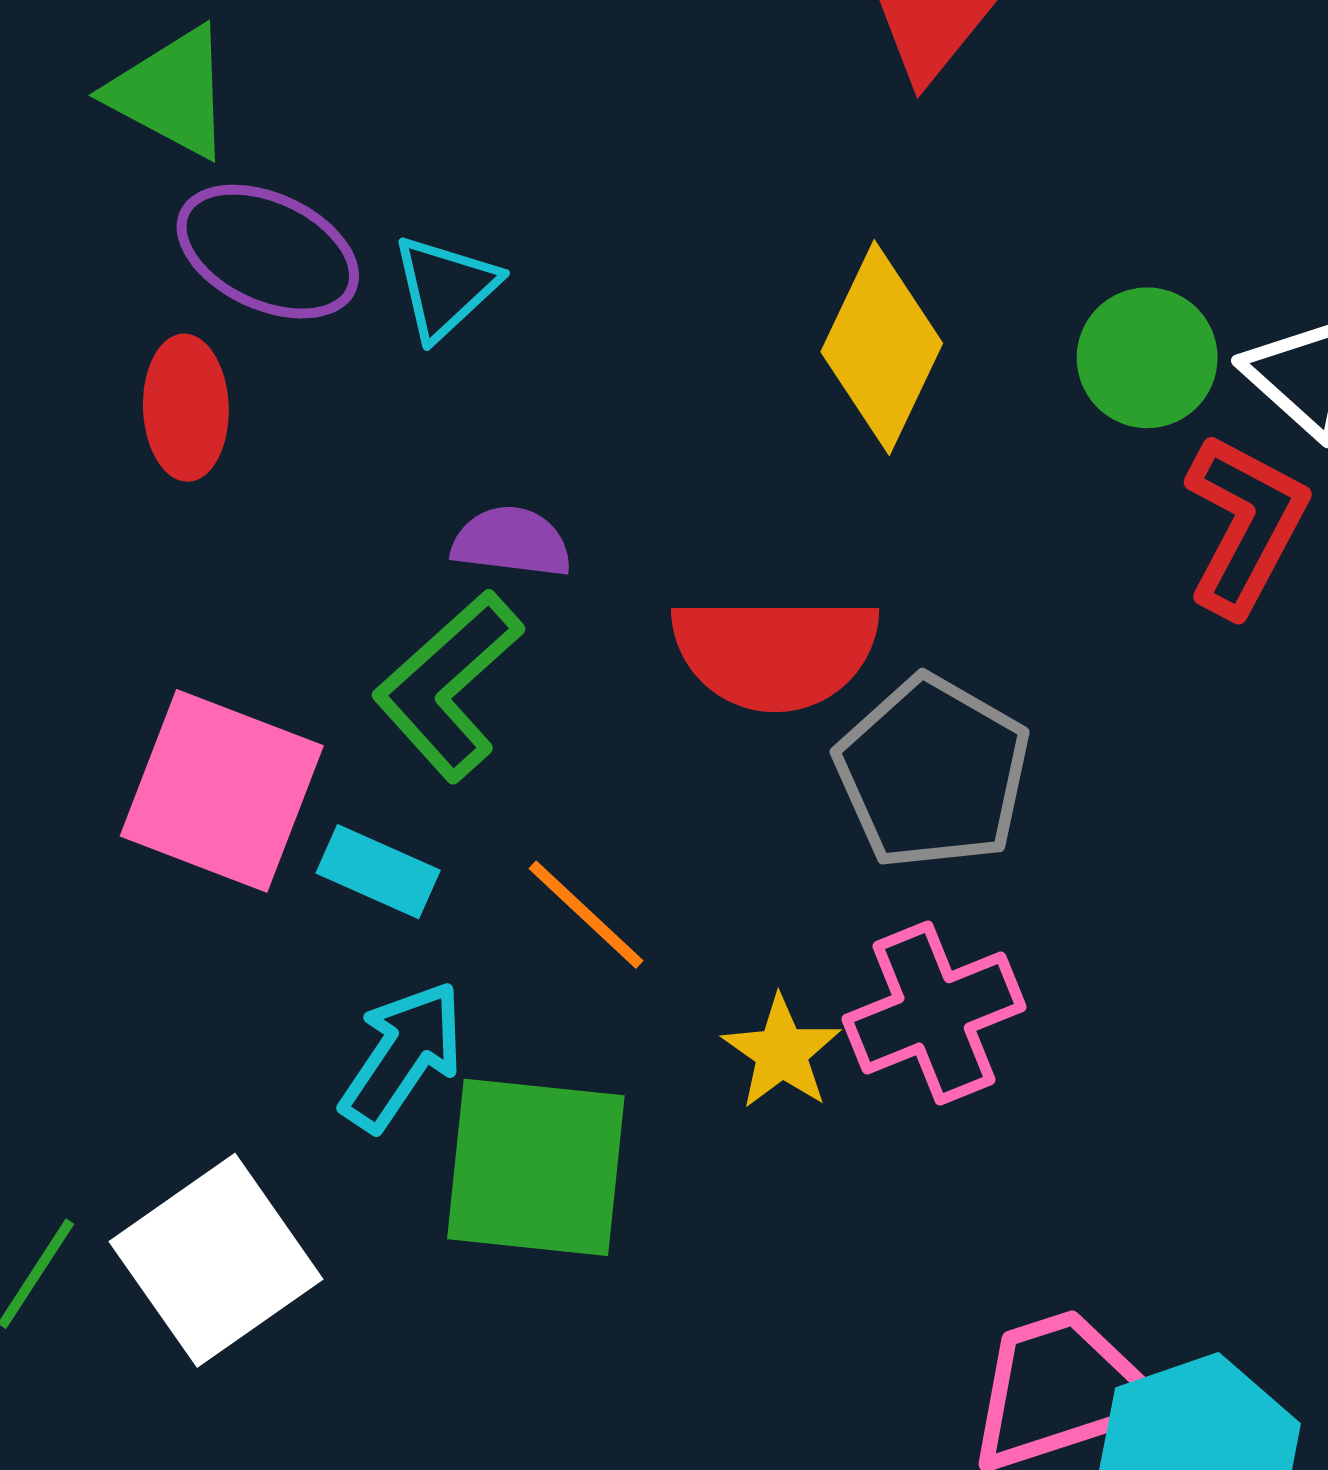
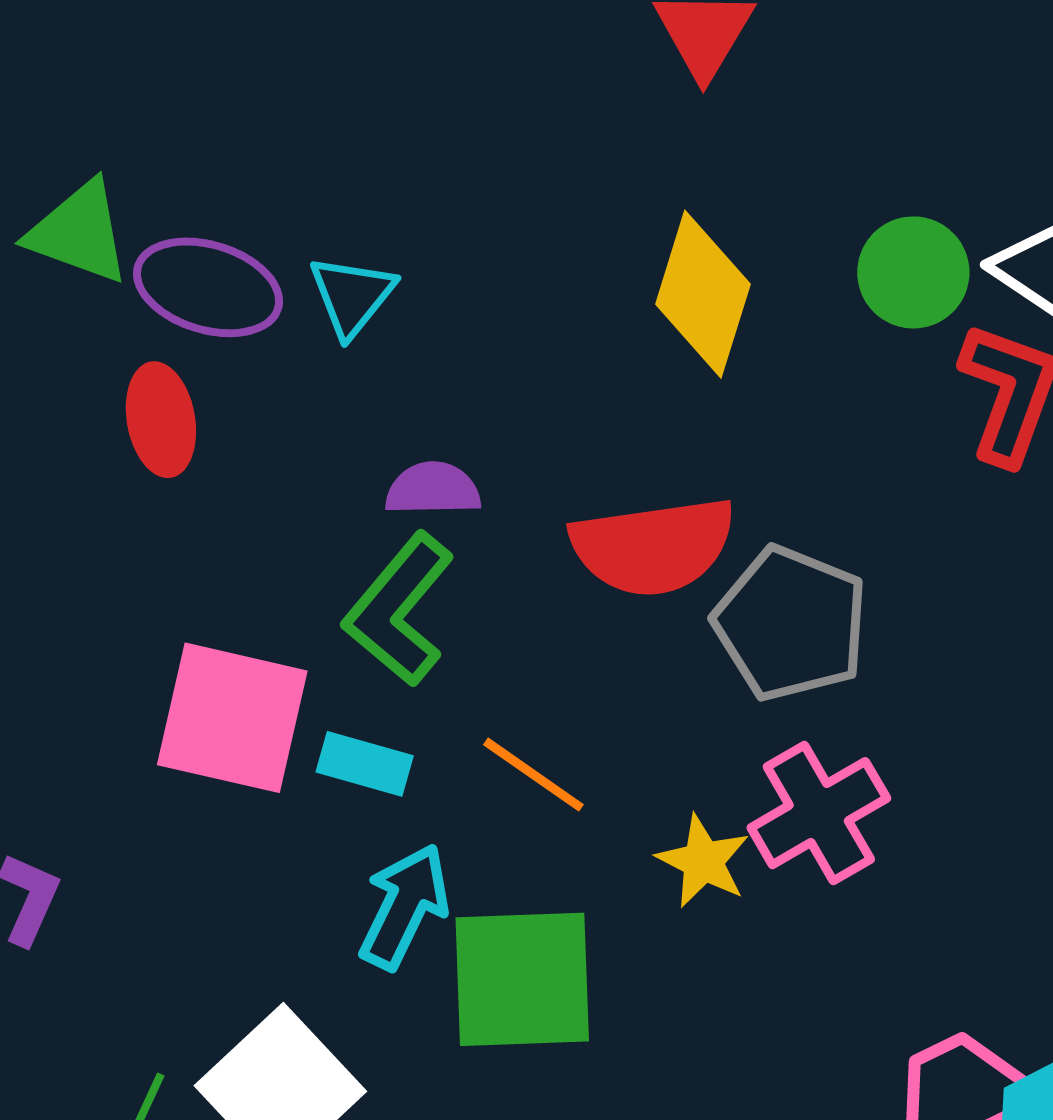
green triangle: (171, 93) -> (79, 232), moved

